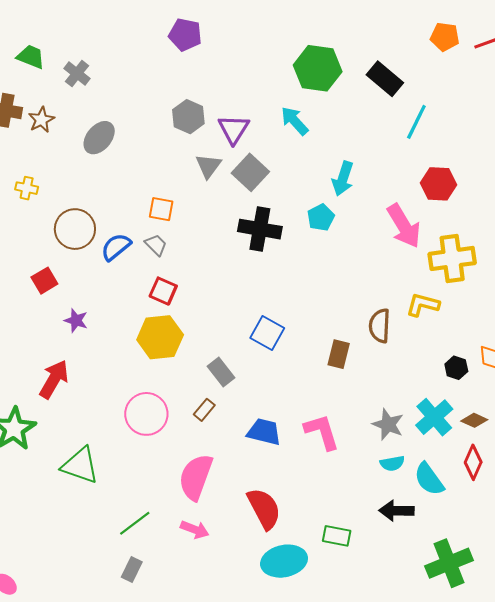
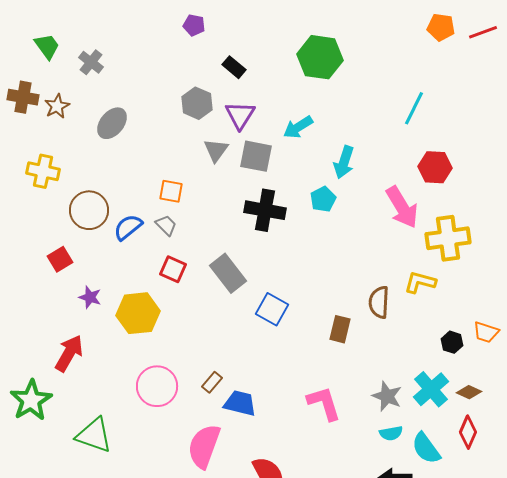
purple pentagon: (185, 35) -> (194, 25), size x0.7
green trapezoid: (31, 57) -> (47, 46), turned 32
black rectangle: (385, 79) -> (234, 67), moved, size x0.7
cyan arrow: (295, 121) -> (298, 127), moved, turned -80
gray square: (250, 172) -> (256, 156), turned -32
yellow cross: (27, 188) -> (43, 171), size x1.5
yellow hexagon: (160, 337) -> (138, 313), moved
gray rectangle: (221, 372) -> (228, 273), moved, size x1.4
blue trapezoid: (264, 432) -> (240, 403), moved

